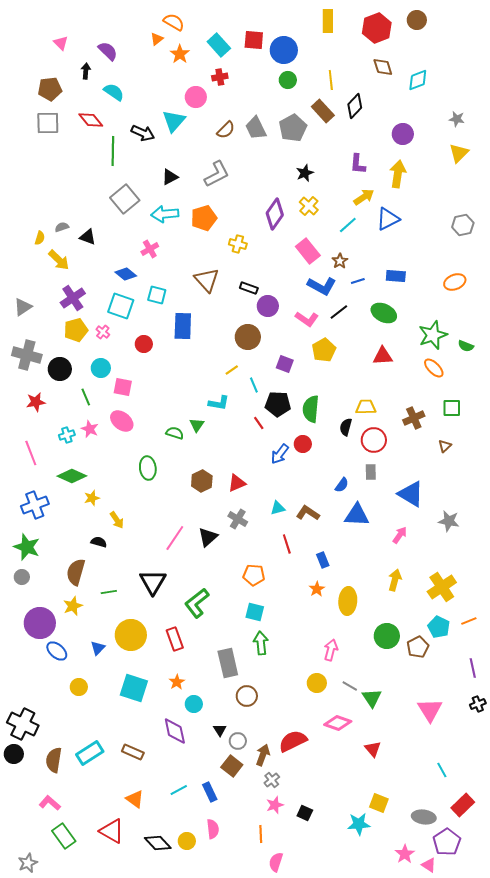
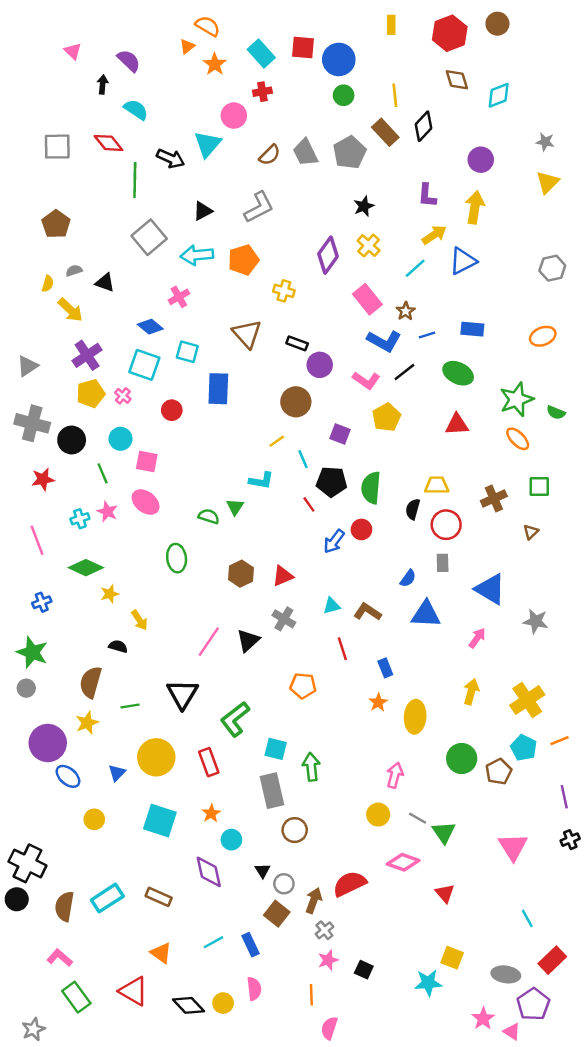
yellow rectangle: (328, 21) -> (391, 25), size x0.7
brown pentagon: (50, 89) -> (56, 224), moved, turned -30
blue cross: (35, 505) -> (42, 602), size x0.6
cyan square: (255, 612) -> (276, 749), moved

